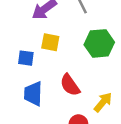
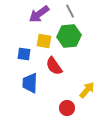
green hexagon: (99, 43) -> (69, 36), moved
red semicircle: (70, 85) -> (54, 66), moved

